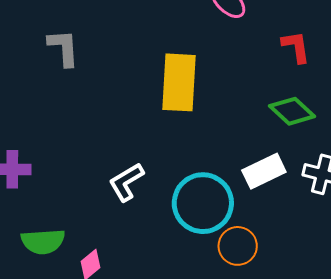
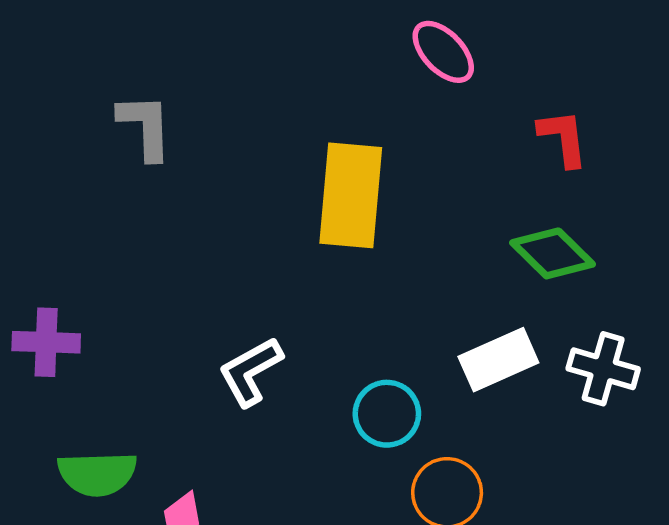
cyan circle: (203, 203) -> (387, 414), size x0.6

